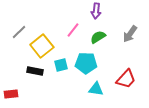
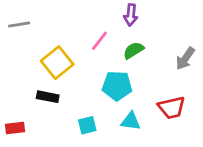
gray line: (19, 32) -> (19, 24), moved, turned 35
gray arrow: (130, 34) -> (185, 59), moved
cyan square: (61, 65) -> (87, 125), moved
red trapezoid: (126, 79) -> (172, 108), turned 35

